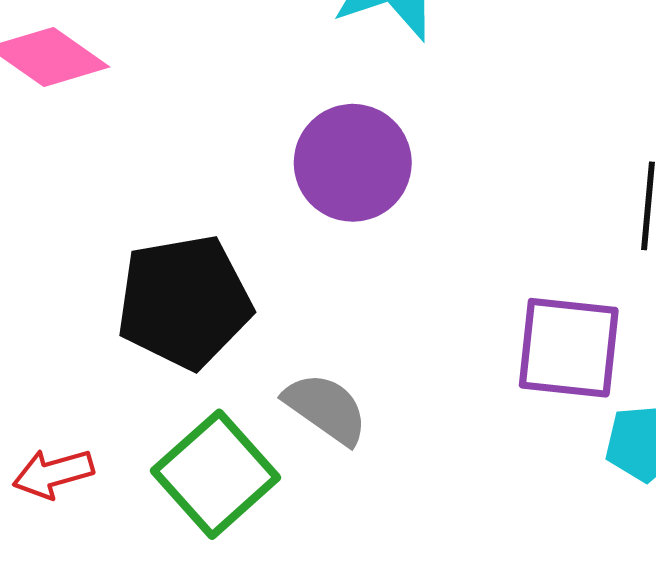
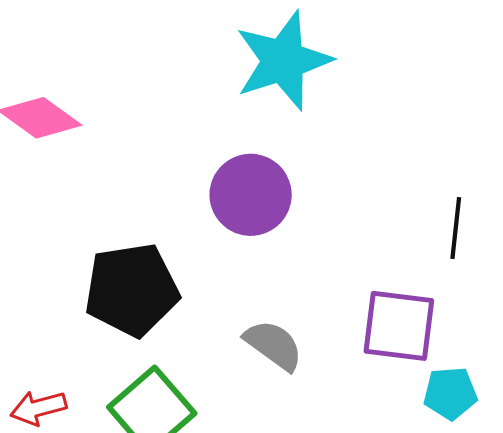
gray semicircle: (326, 408) -> (274, 345), moved

